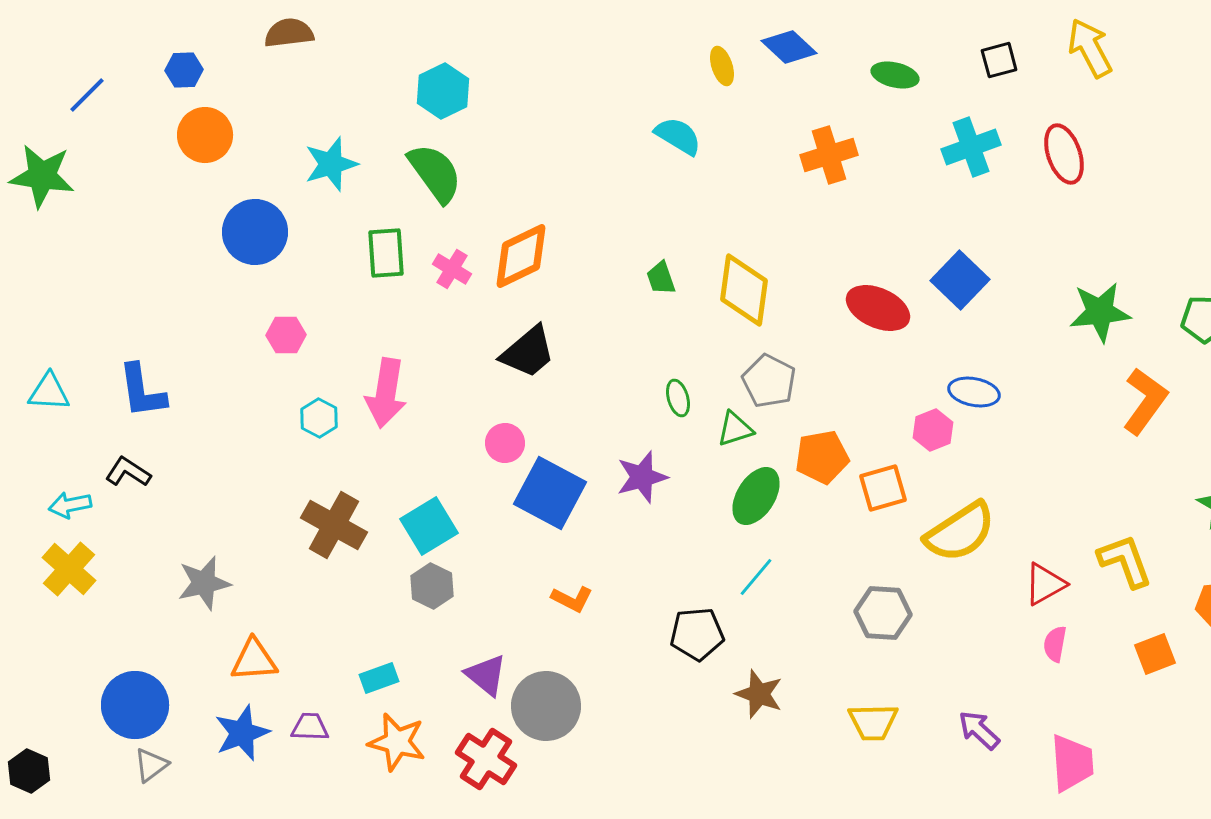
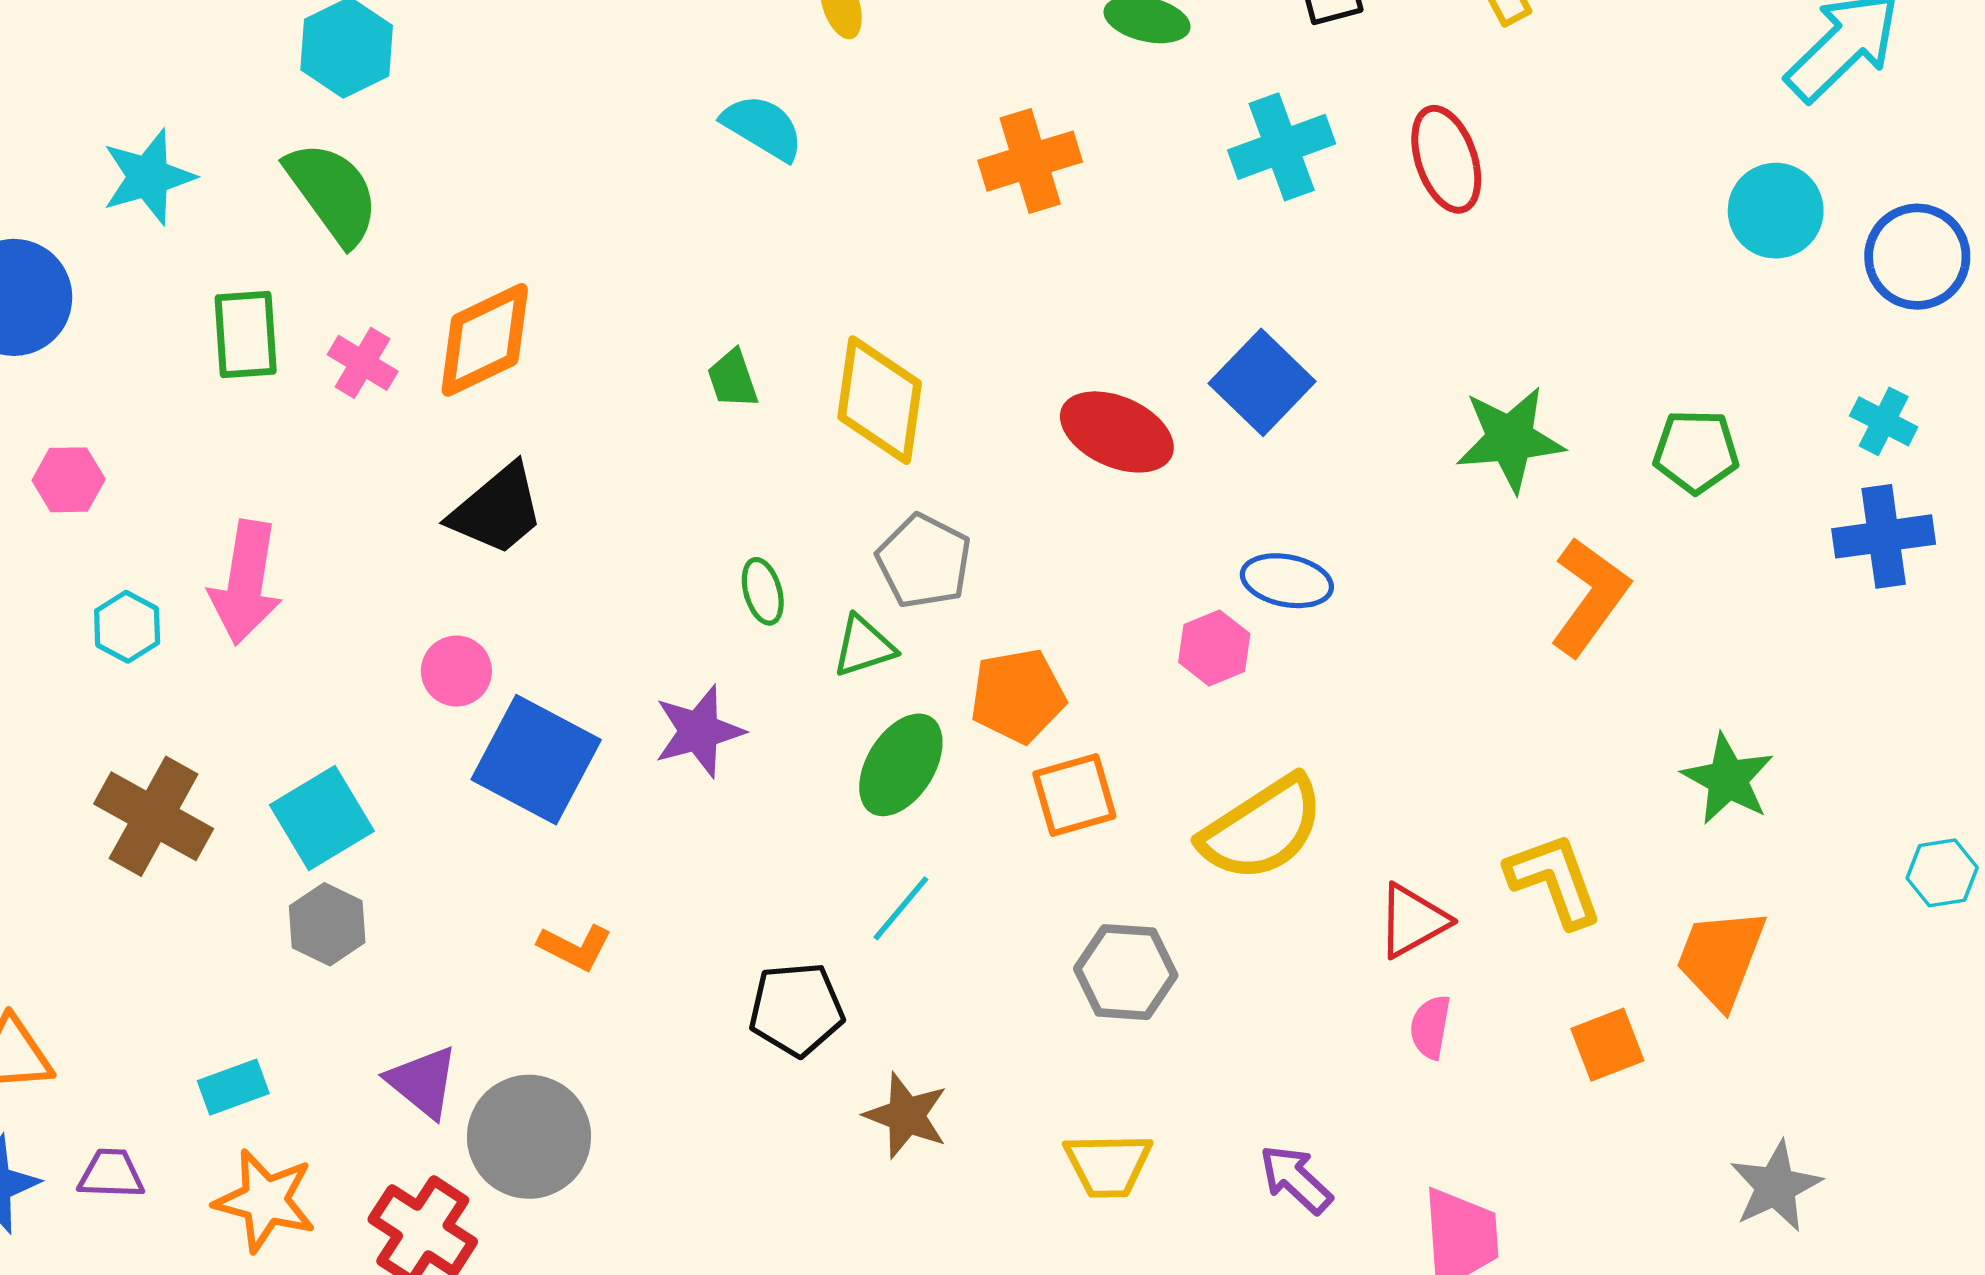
orange square: (883, 488) -> (1074, 795), moved

